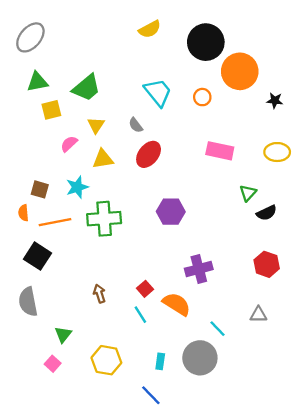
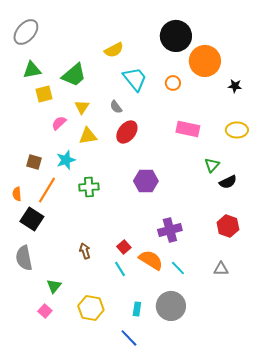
yellow semicircle: (150, 29) -> (114, 50), moved
orange semicircle: (23, 213) -> (17, 194), moved
green cross: (104, 219) -> (89, 187), size x0.7
orange line: (55, 222) -> (47, 190), turned -48
cyan line: (218, 329) -> (178, 268), moved

